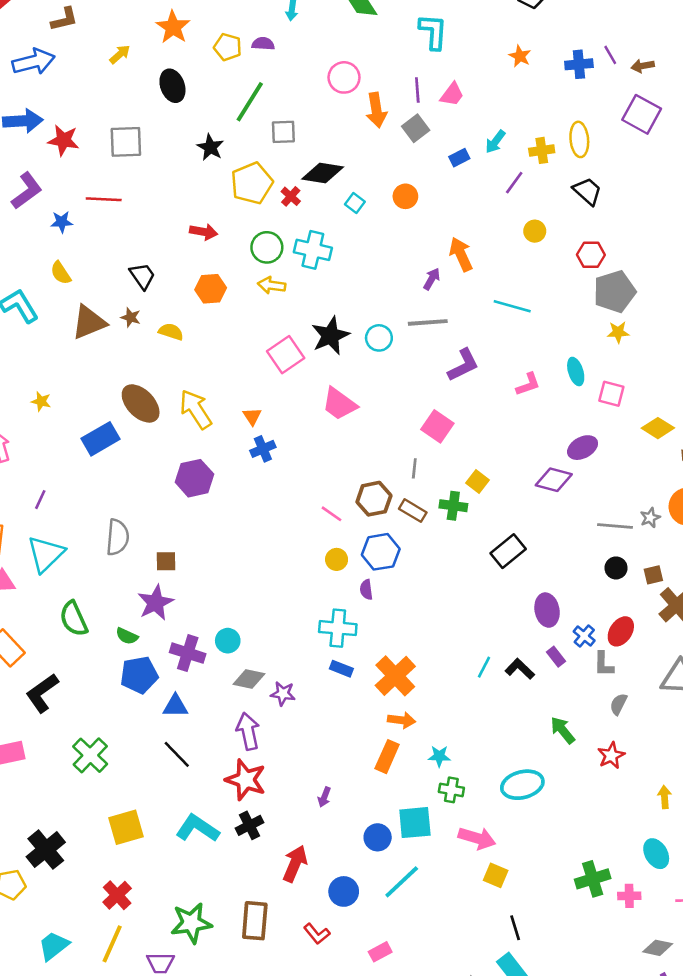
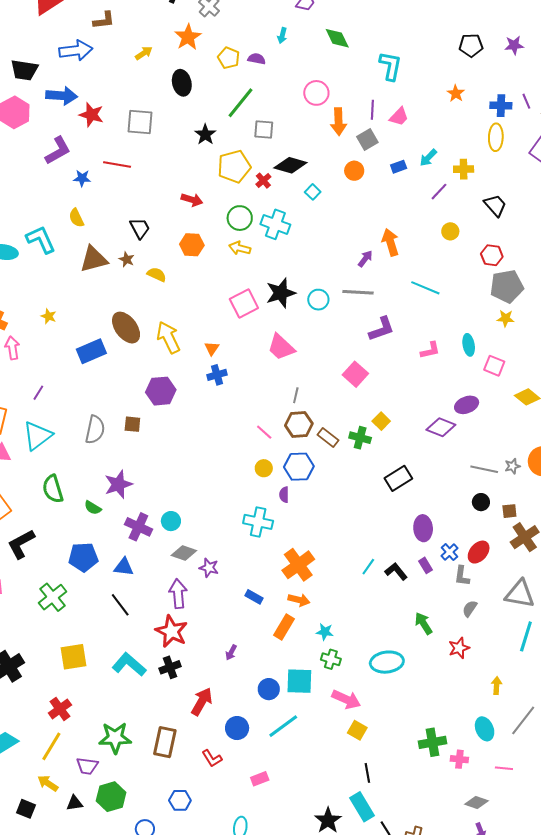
yellow ellipse: (579, 139) -> (496, 137), moved
orange circle: (405, 196) -> (354, 171), moved
gray line: (414, 468) -> (296, 395), moved
brown square: (166, 561) -> (132, 424), moved
blue rectangle: (341, 669) -> (254, 597), moved
blue pentagon: (139, 675) -> (83, 557), moved

